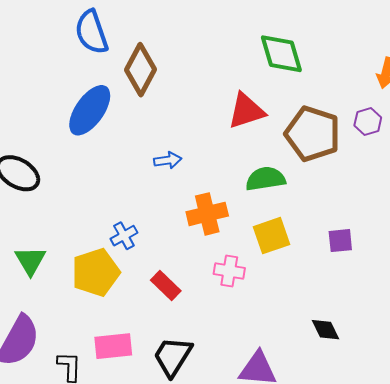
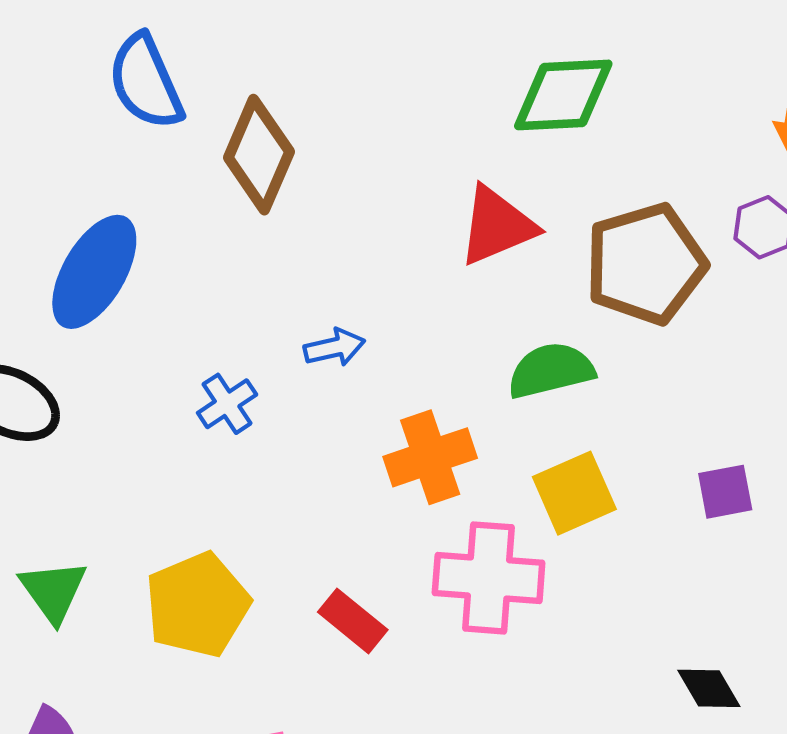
green diamond: (281, 54) -> (563, 95), turned -72
blue ellipse: (90, 110) -> (94, 272), moved
brown pentagon: (313, 134) -> (645, 264), turned -30
blue cross: (124, 236) -> (227, 404), moved
pink cross: (229, 271) -> (489, 578), size x1.6

